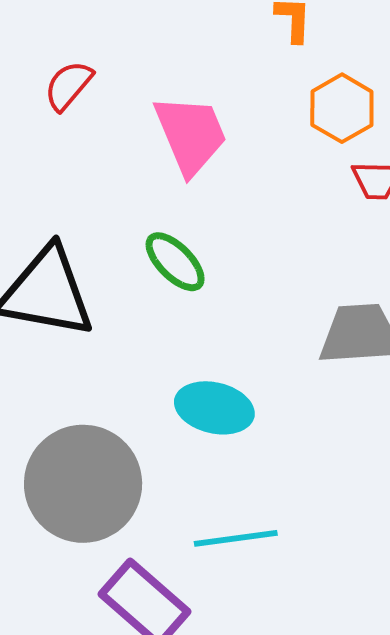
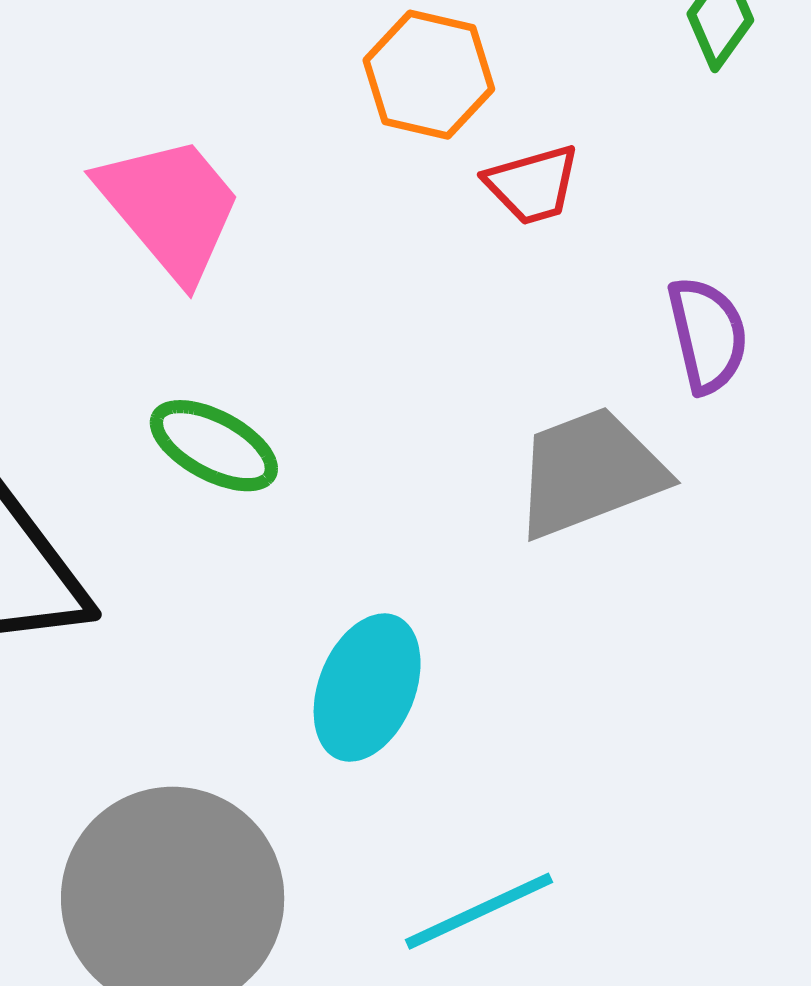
cyan ellipse: (214, 408) -> (367, 688), turned -64

